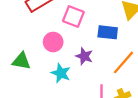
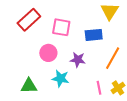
green triangle: (21, 61) -> (29, 86), moved

